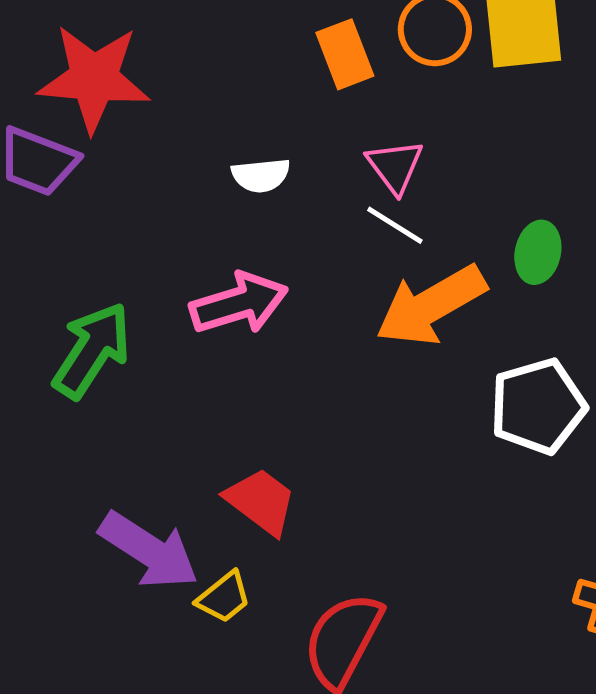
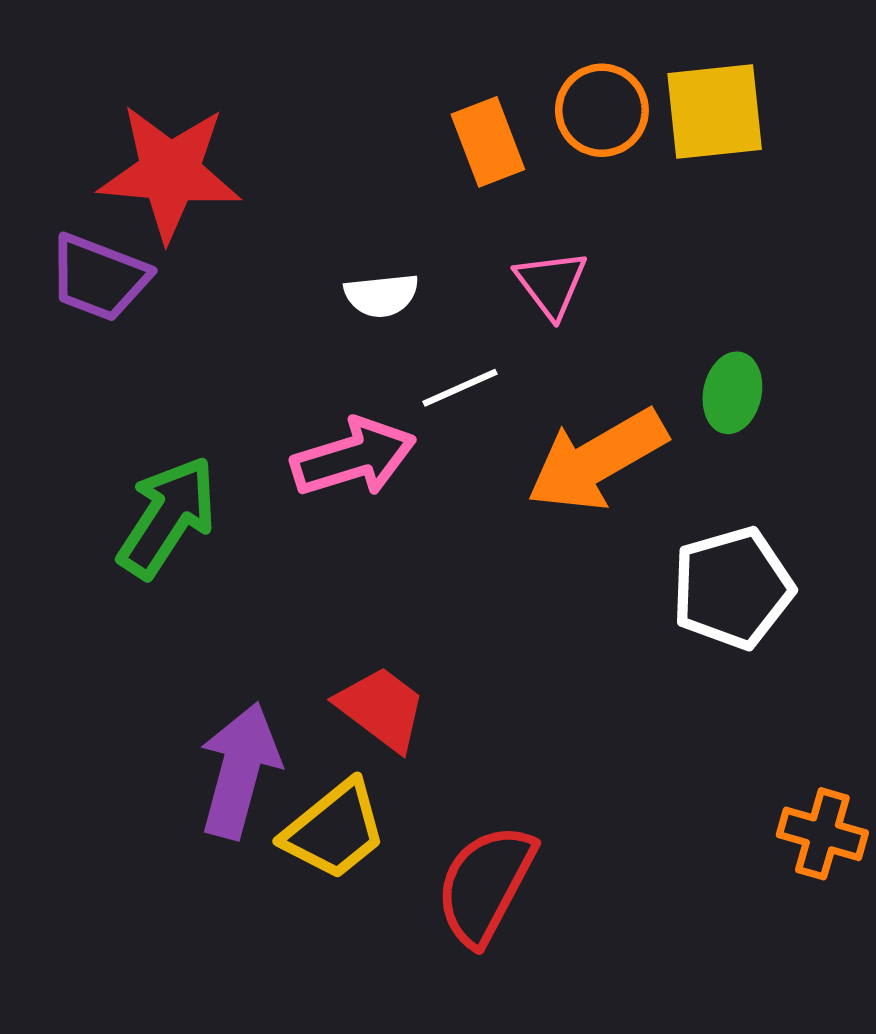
white line: (395, 225) -> (460, 388), moved, turned -56
purple arrow: (149, 550) -> (240, 770), turned -108
yellow trapezoid: (224, 597) -> (335, 830), size x1.5

